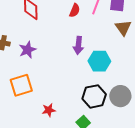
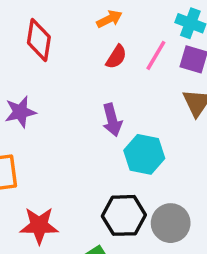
purple arrow: (78, 45) -> (112, 120), turned -30
red star: (49, 110) -> (39, 226), size x1.5

